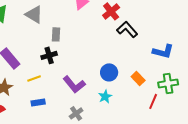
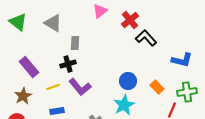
purple L-shape: (74, 84) -> (80, 87), moved
cyan star: (105, 96) -> (124, 105), size x1.5

